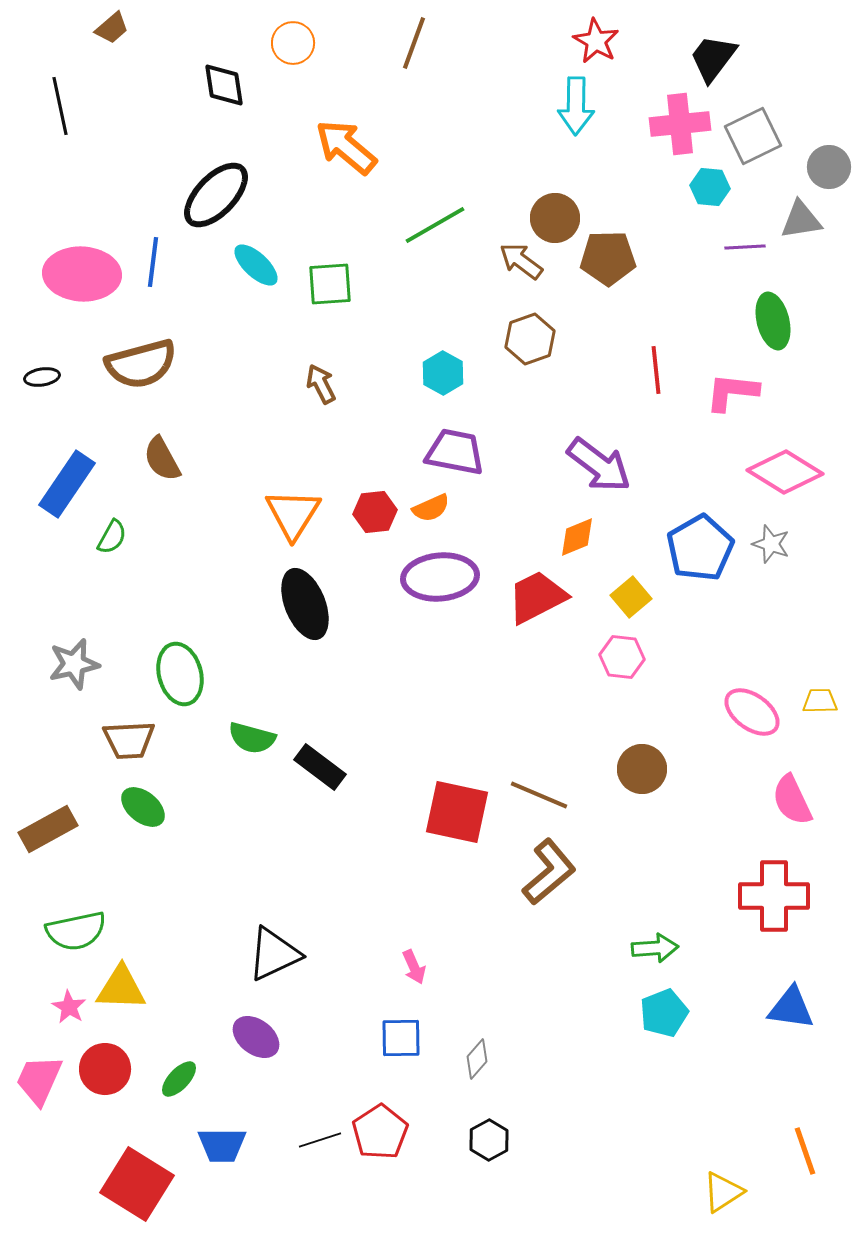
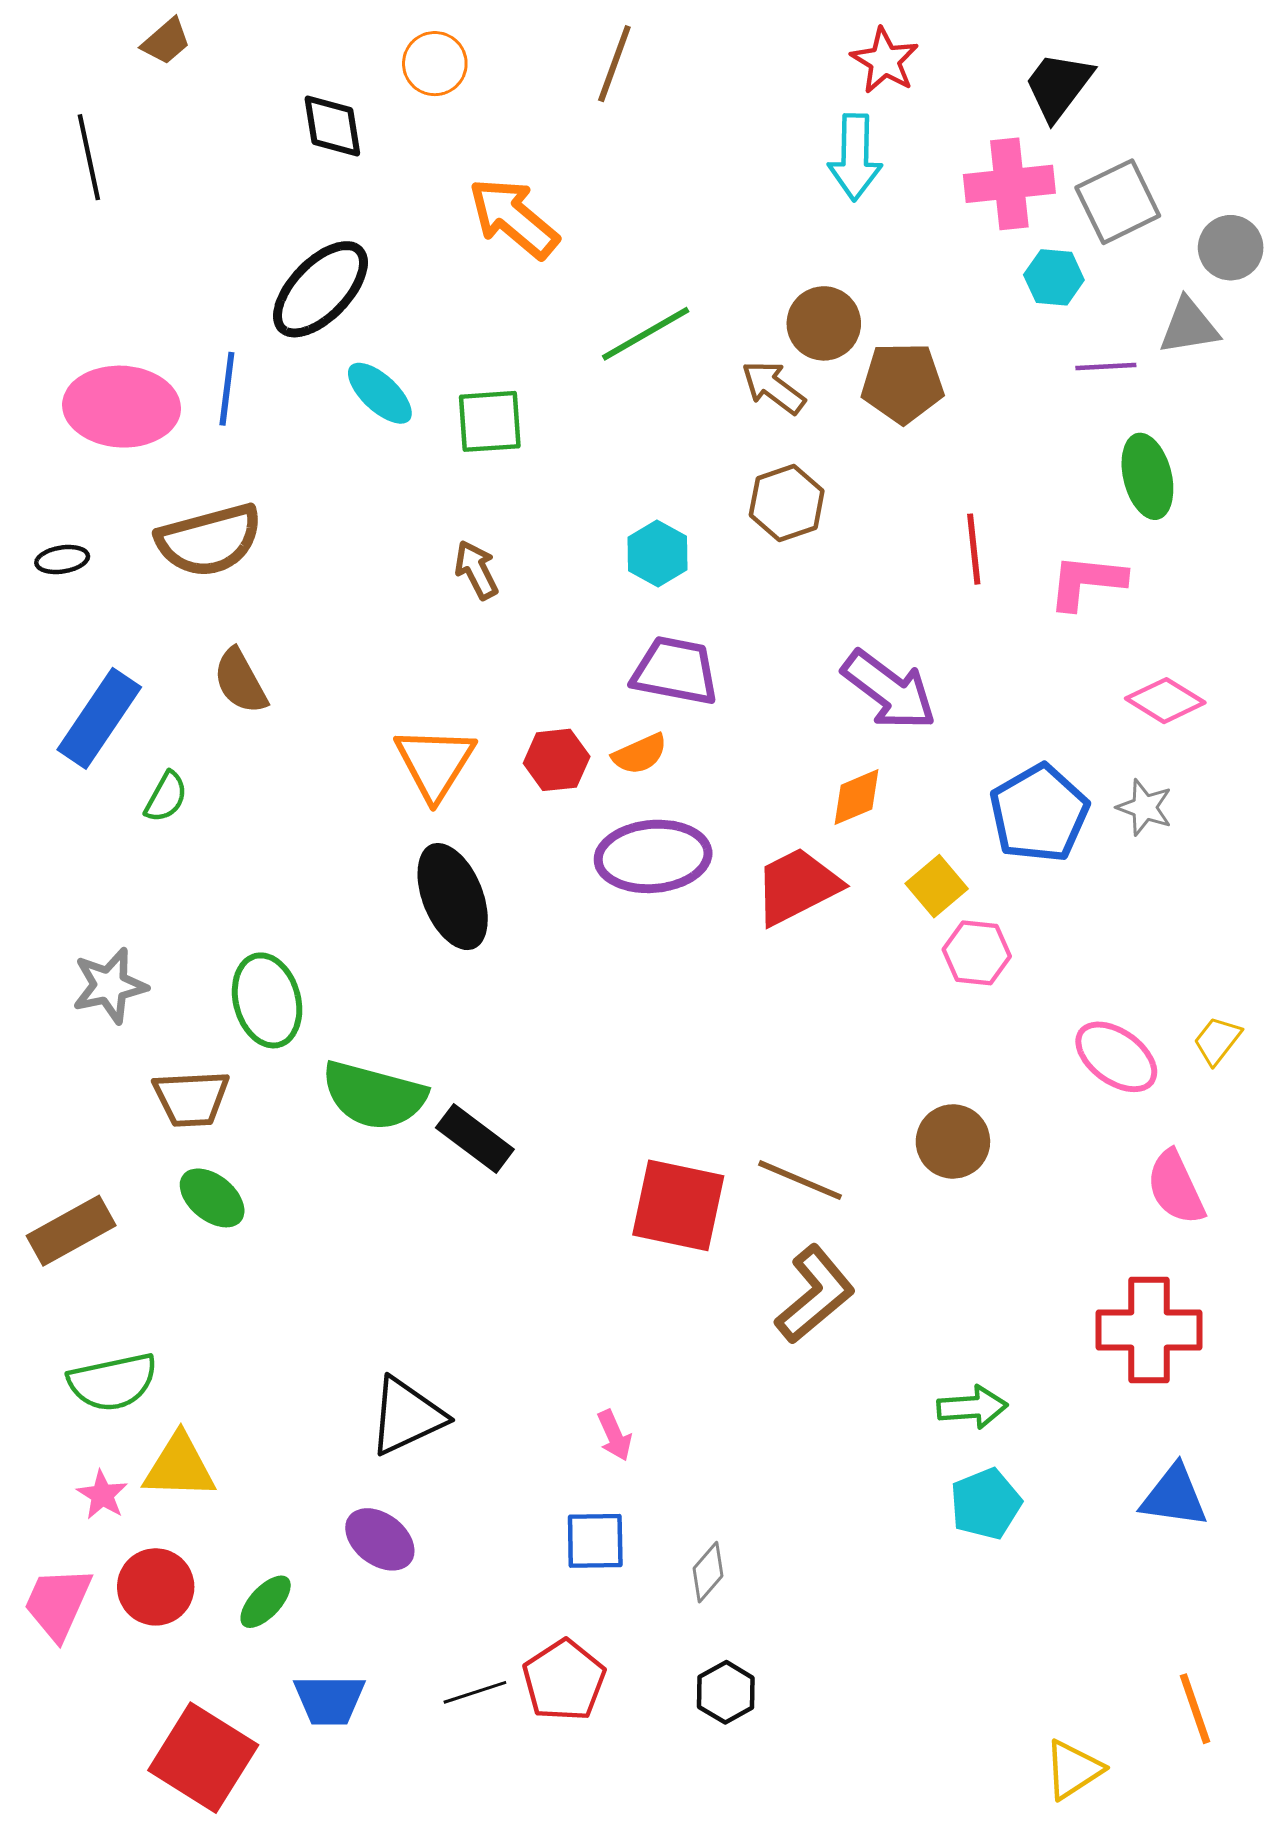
pink diamond: (785, 472) -> (1165, 701), size x0.7
pink hexagon: (622, 657) -> (977, 953), moved
yellow trapezoid: (820, 701) -> (1217, 1041), turned -51
green semicircle: (252, 738) -> (374, 1095), size x1.5

